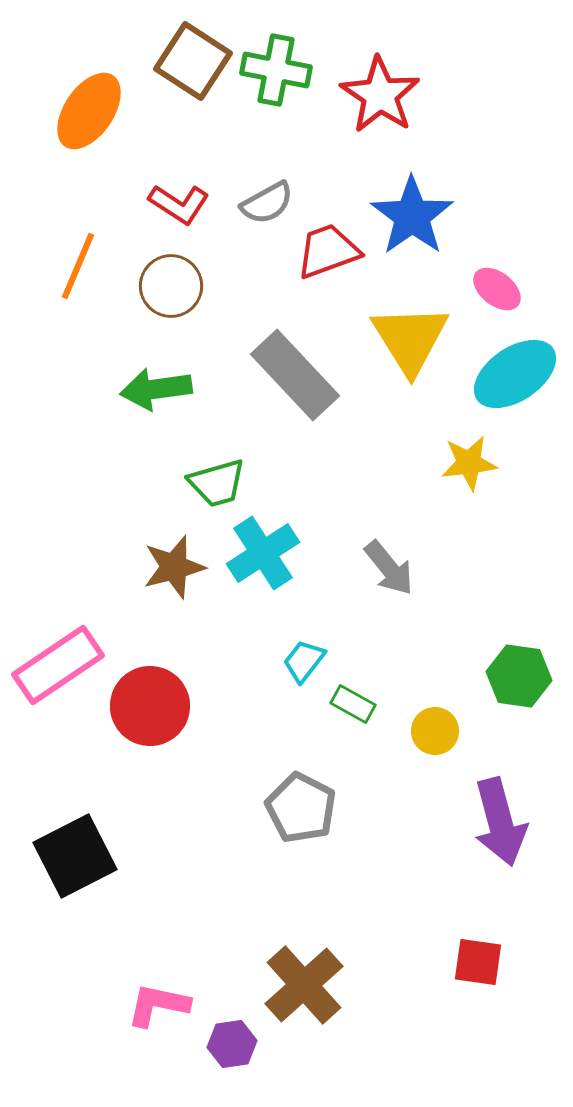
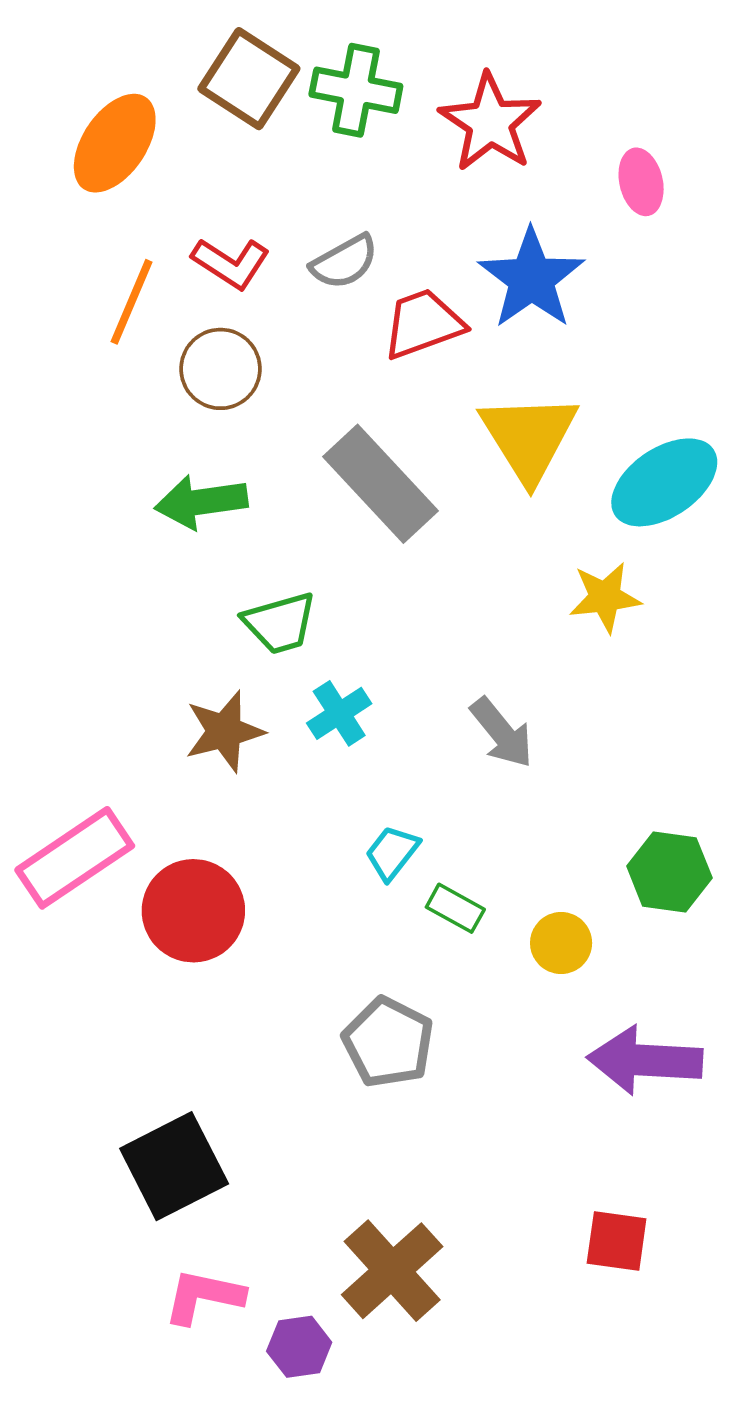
orange line: (78, 266) -> (131, 302), moved
pink ellipse: (497, 289) -> (641, 182), moved, turned 39
cyan cross: (263, 553) -> (339, 713), size x0.7
purple arrow: (500, 822) -> (645, 1060), turned 108
black square: (75, 856) -> (174, 1166), moved

